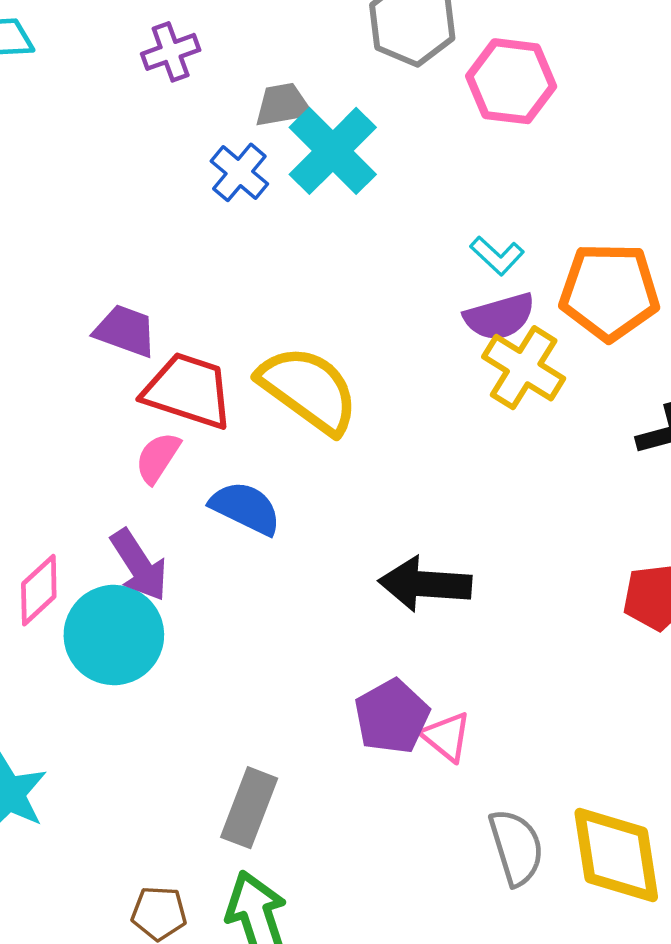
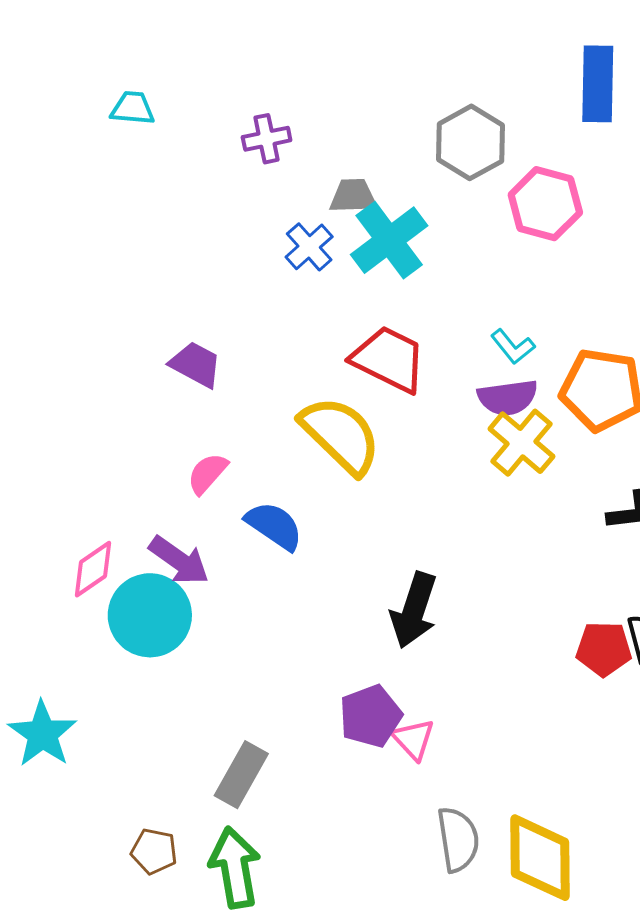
red trapezoid: (188, 391) -> (389, 359), moved
purple arrow: (139, 565) -> (179, 560), turned -30
black arrow: (425, 584) -> (414, 610), turned -84

